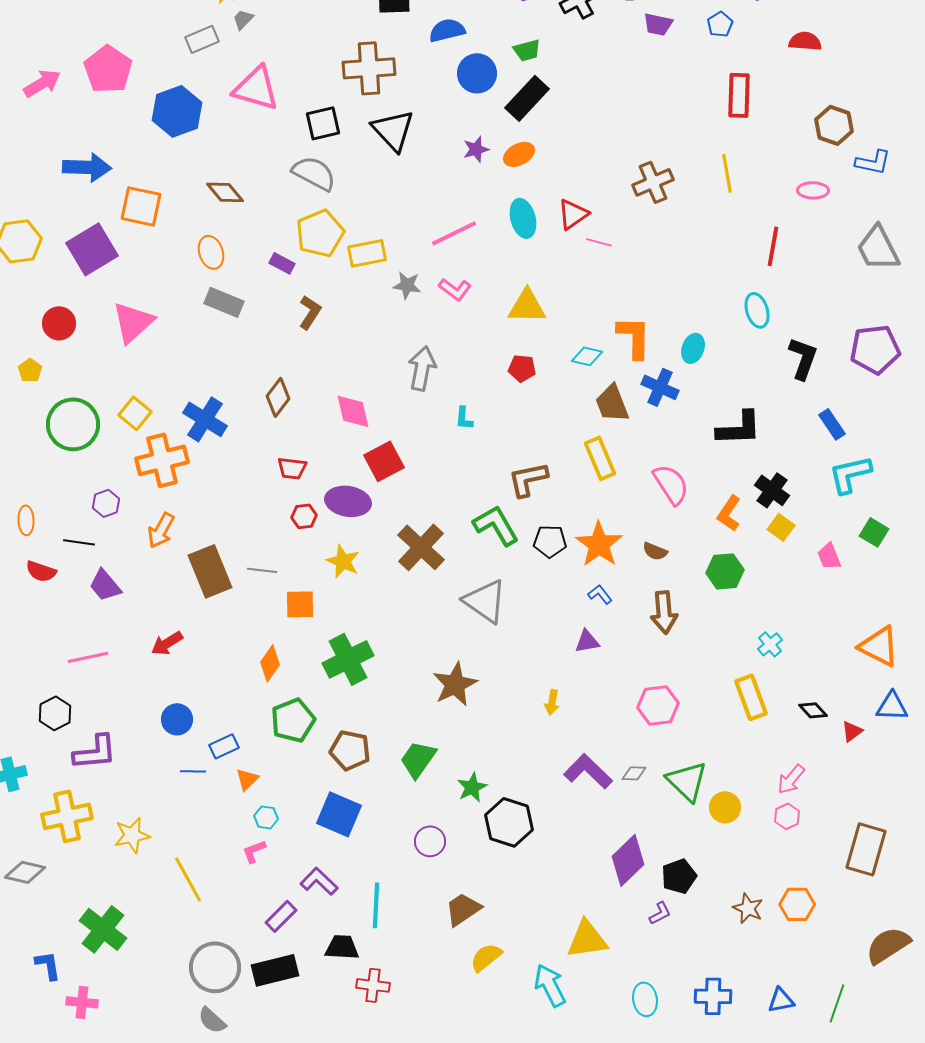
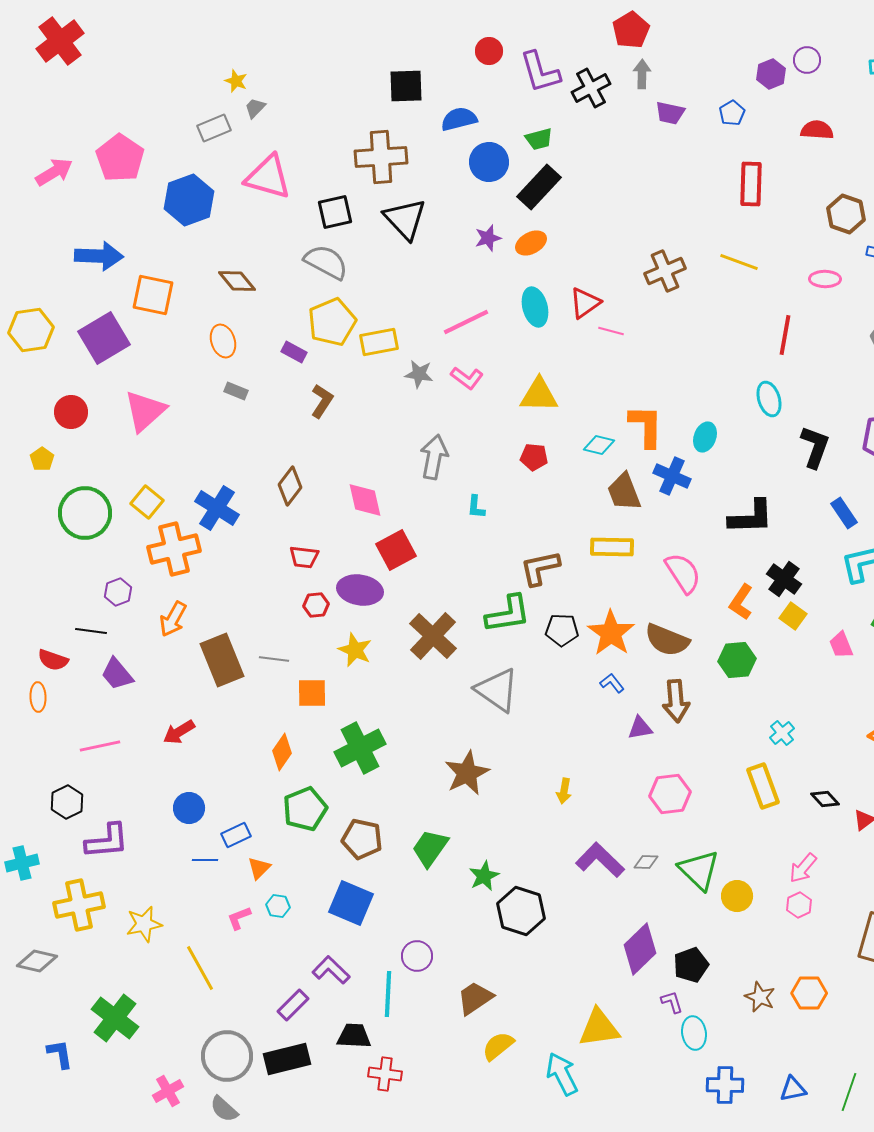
yellow line: (727, 173) -> (739, 262), turned -60
gray rectangle: (224, 302) -> (236, 391), size x0.6
yellow rectangle: (600, 458) -> (612, 547), turned -66
orange ellipse: (26, 520) -> (38, 697), moved
green L-shape: (496, 525) -> (508, 614), turned 111
brown semicircle: (655, 551) -> (667, 640), size x1.8
purple triangle: (587, 641) -> (640, 728), moved
purple circle: (430, 841) -> (417, 956), moved
pink L-shape: (254, 851) -> (239, 918), moved
purple L-shape: (660, 913) -> (672, 1002), turned -80
cyan ellipse: (645, 999) -> (694, 1033), moved
pink cross: (82, 1002) -> (168, 1091), moved, turned -36

